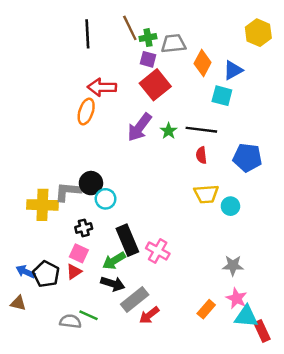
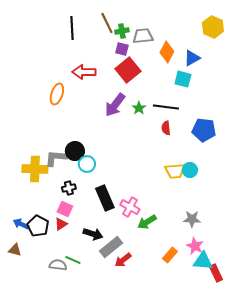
orange ellipse: (86, 112) -> (57, 94), moved
yellow trapezoid: (206, 194) -> (175, 171), moved
green arrow: (114, 261) -> (147, 222), moved

